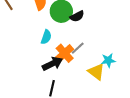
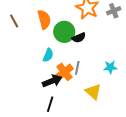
gray line: (78, 48) -> (77, 68), turned -40
cyan star: (108, 60) -> (110, 67), moved

